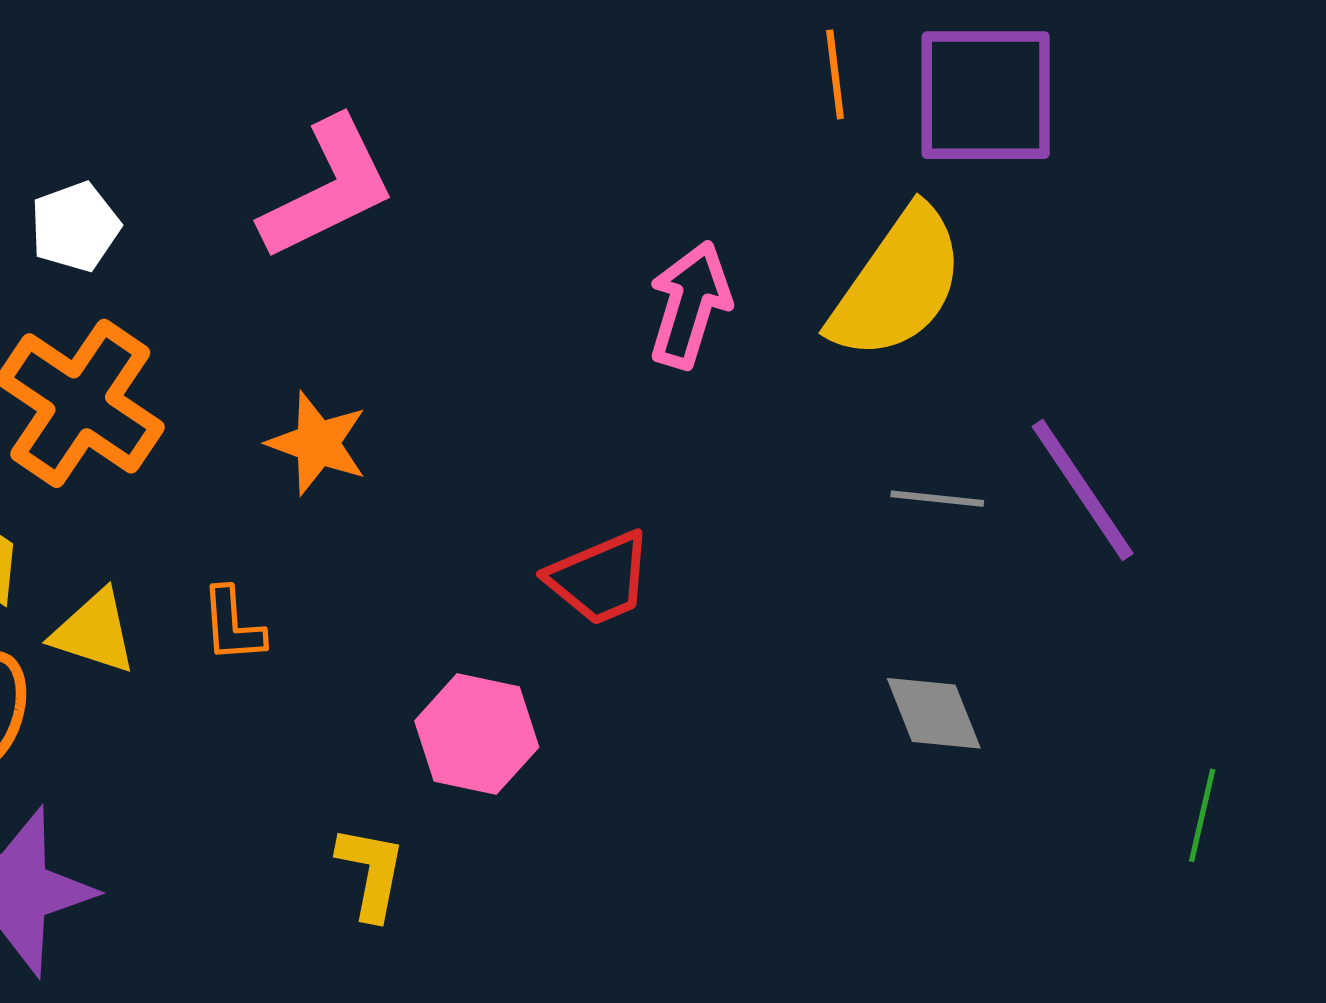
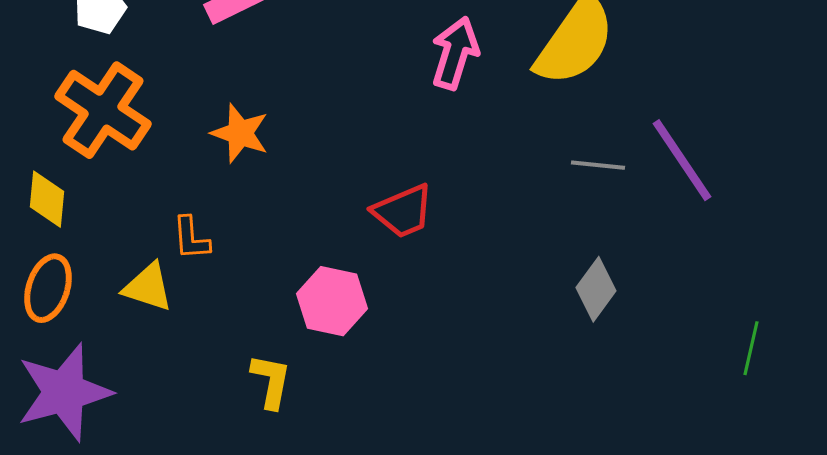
yellow triangle: (94, 632) -> (148, 287), moved
gray diamond: (934, 713) -> (596, 289), turned 58

